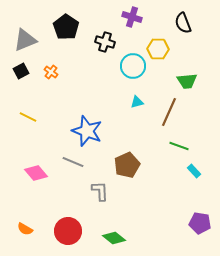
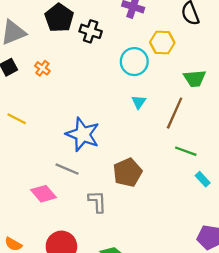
black cross: (105, 42) -> (91, 31), moved
cyan triangle: (137, 102) -> (139, 102), turned -40
pink diamond: (36, 173) -> (44, 194), moved

